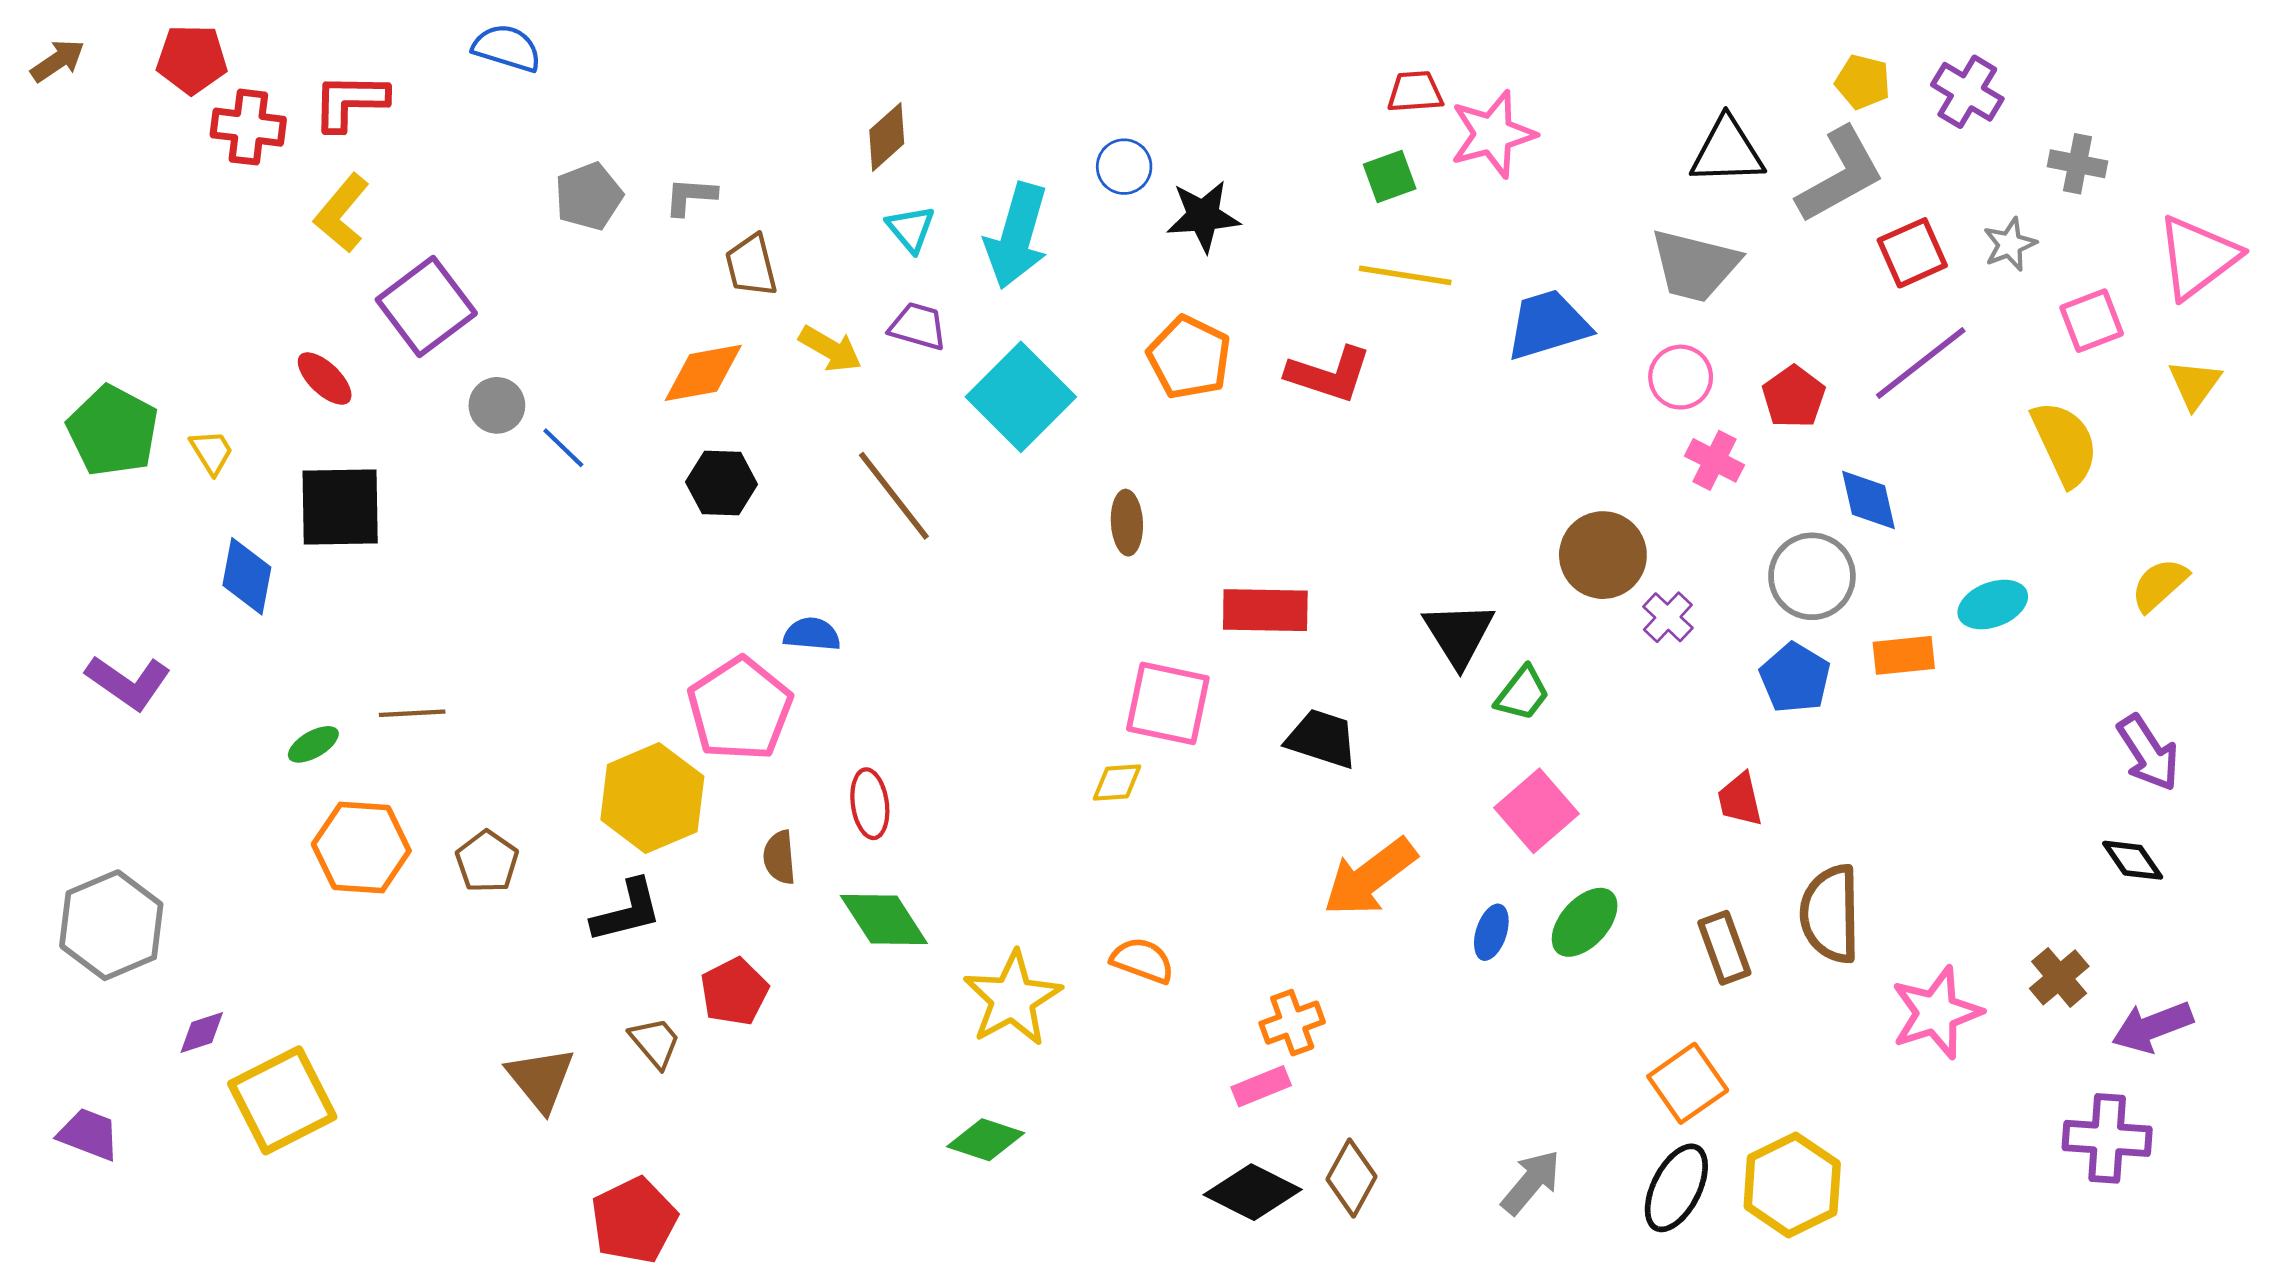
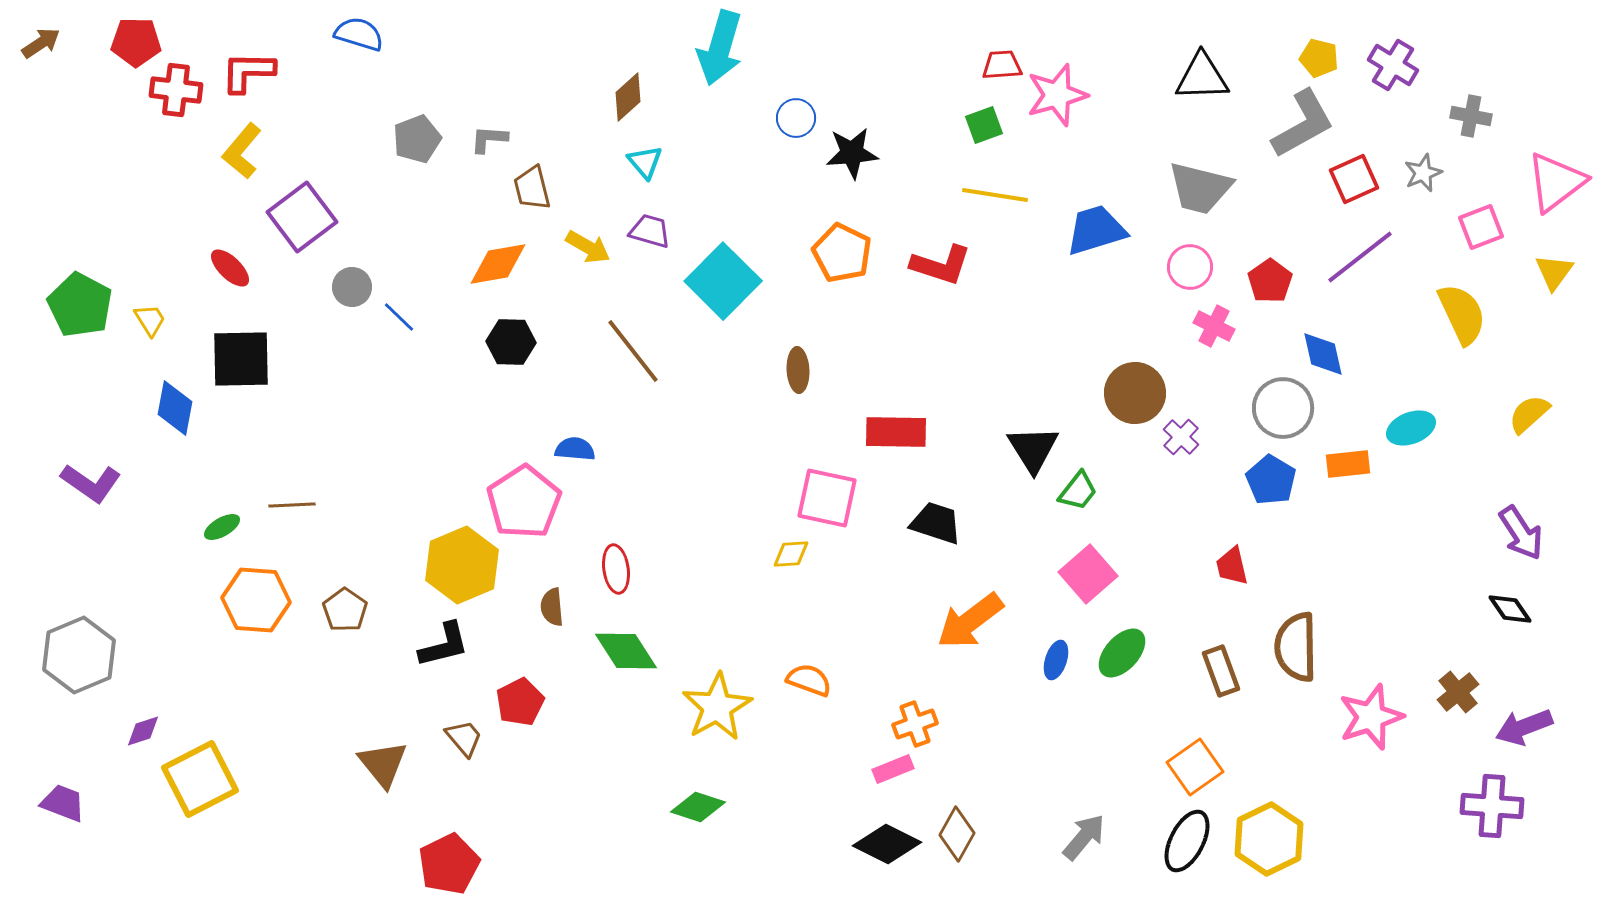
black triangle: (1727, 151) -> (1202, 77), moved
cyan arrow: (1017, 236) -> (720, 48), moved

